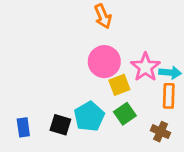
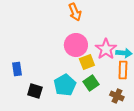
black square: (60, 125) -> (35, 91), moved
blue rectangle: (23, 127) -> (17, 69), moved

